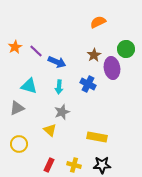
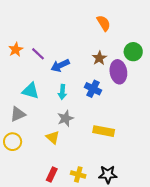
orange semicircle: (98, 22) -> (104, 23), turned 84
blue arrow: (57, 62) -> (60, 65), turned 132
yellow rectangle: (97, 137) -> (104, 131), moved
yellow circle: (19, 144) -> (13, 142), moved

